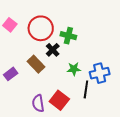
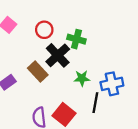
red circle: (41, 28) -> (44, 30), size x0.6
black cross: (53, 50) -> (58, 55), size x1.5

